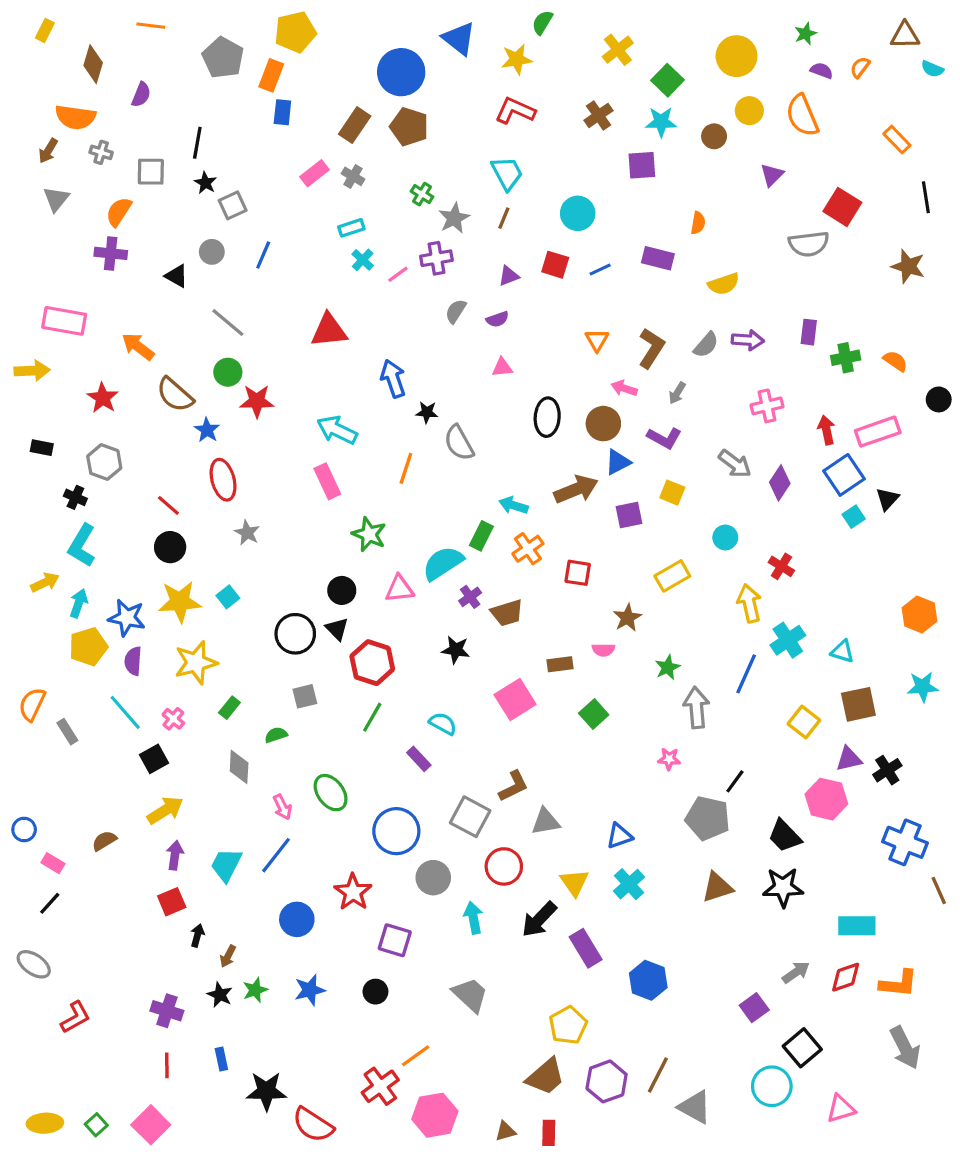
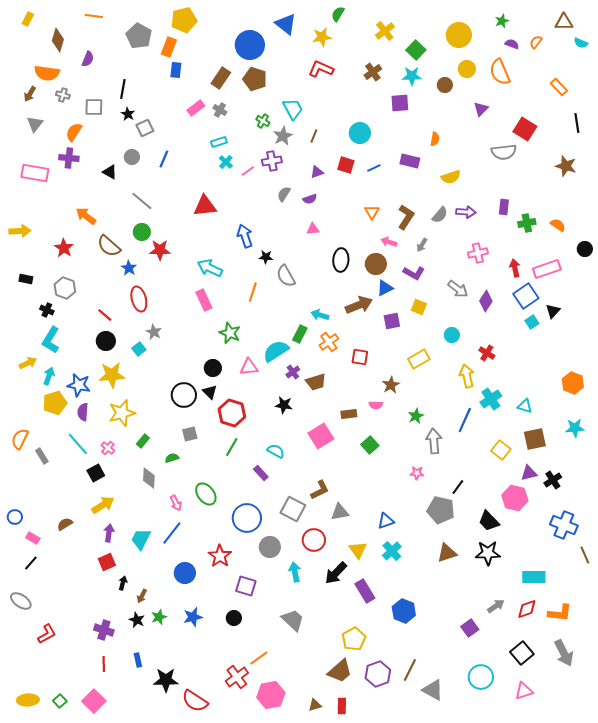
cyan trapezoid: (507, 173) -> (293, 109), moved
pink rectangle: (64, 321) -> (35, 173), moved
cyan square: (228, 597) -> (139, 349), moved
black square: (802, 1048) -> (522, 653), moved

